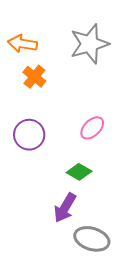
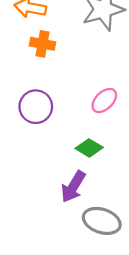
orange cross: (34, 77) -> (43, 44), turned -30

